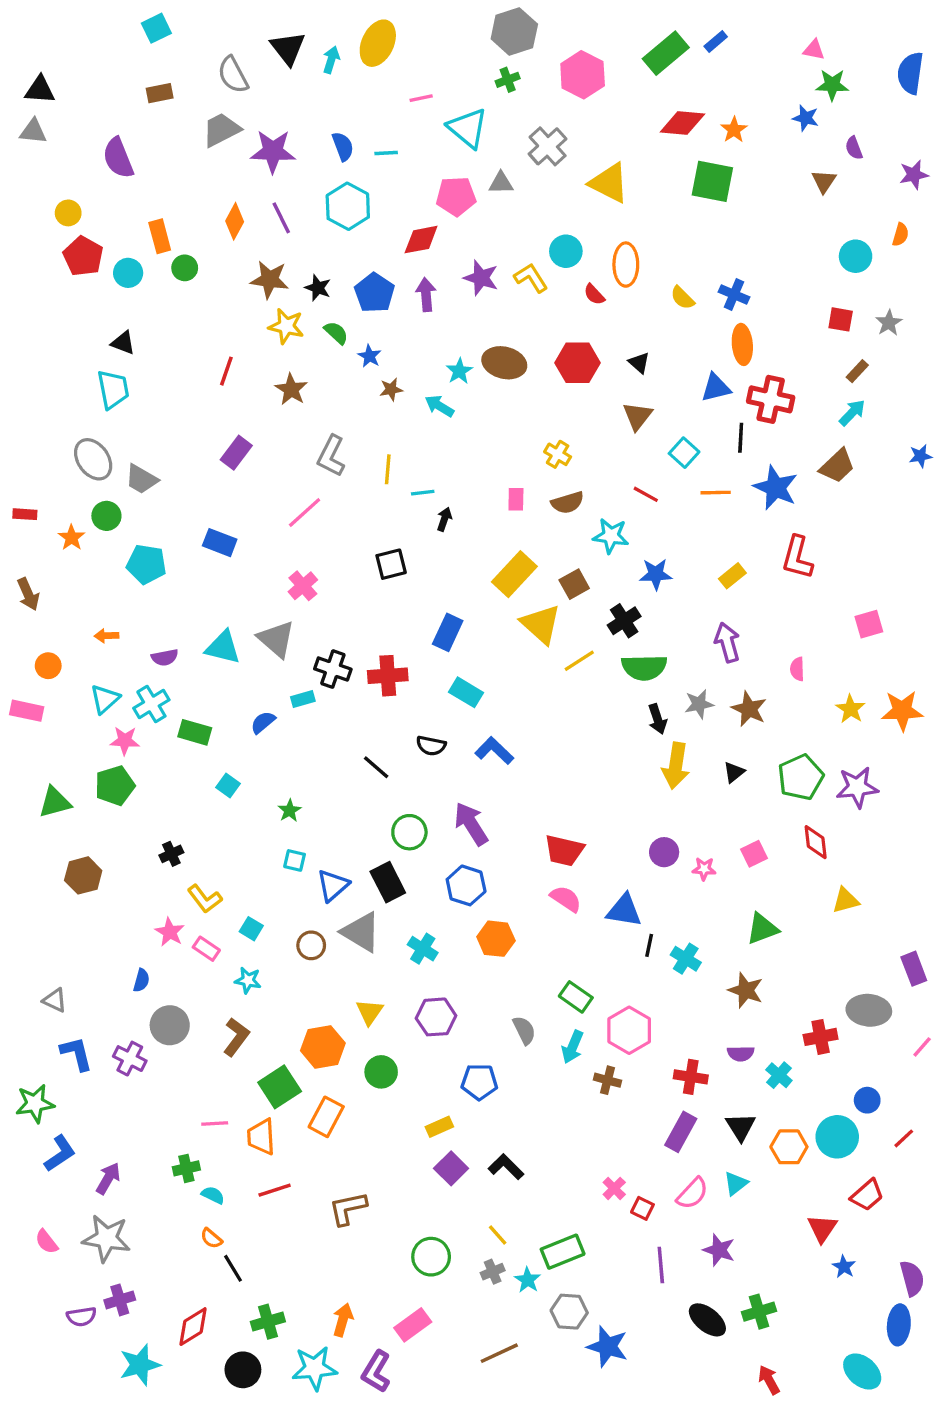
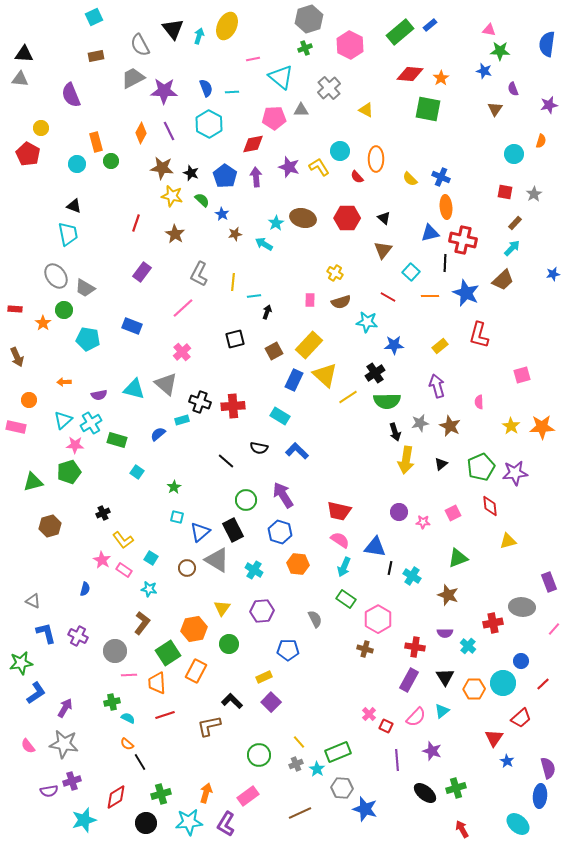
yellow triangle: (609, 183) -> (366, 110), size x0.6
red pentagon: (83, 256) -> (28, 154), moved
brown square: (574, 584) -> (274, 351), moved
blue rectangle: (448, 632) -> (294, 380), moved
gray circle: (170, 1025) -> (115, 651), moved
cyan arrow: (573, 1047) -> (344, 567), moved
black L-shape: (506, 1167) -> (232, 701), moved

